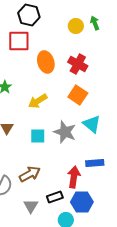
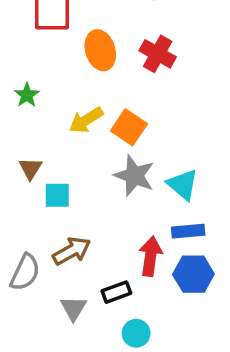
orange square: (78, 95) -> (129, 127), moved
cyan triangle: (92, 124) -> (183, 185), moved
cyan square: (38, 136) -> (57, 195), moved
blue hexagon: (82, 202) -> (193, 274), moved

